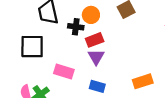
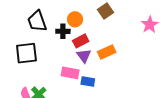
pink rectangle: (64, 72) -> (70, 73), moved
orange rectangle: (143, 81) -> (107, 52), moved

